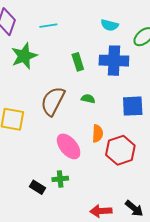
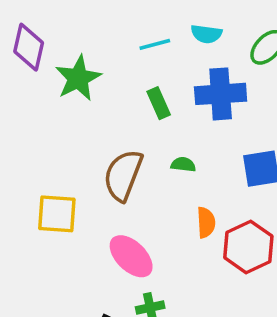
cyan line: (48, 26) -> (155, 44), moved
green star: (24, 56) -> (78, 78), moved
pink ellipse: (69, 146) -> (131, 256), moved

